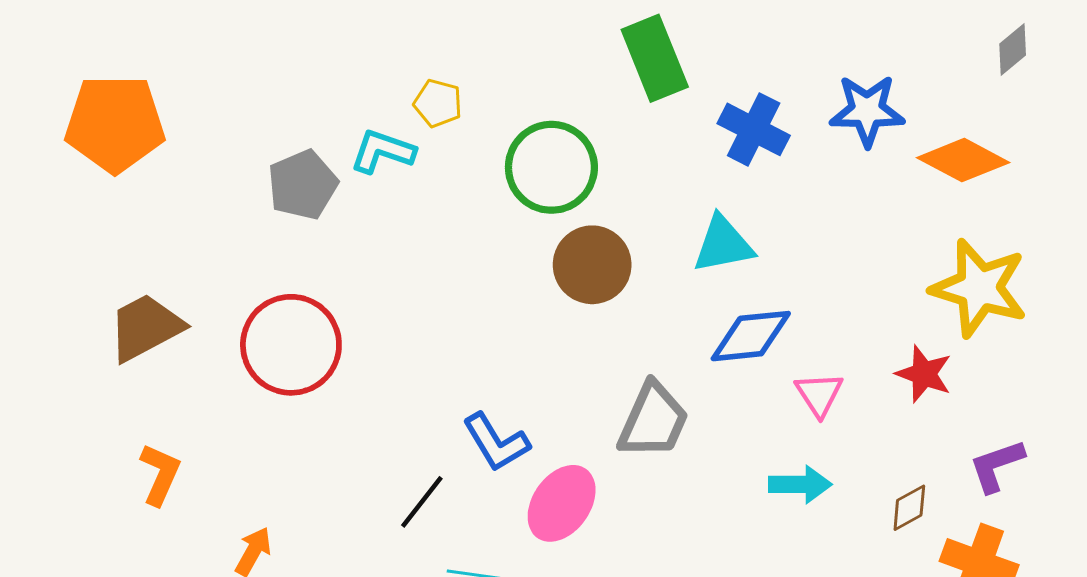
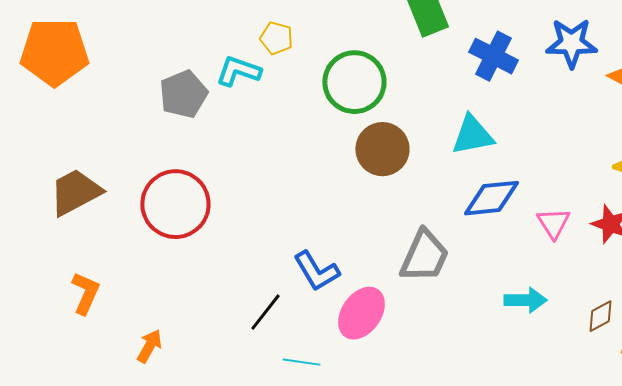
pink triangle: (819, 394) -> (553, 223), moved

